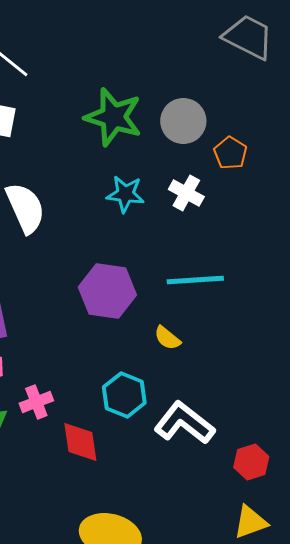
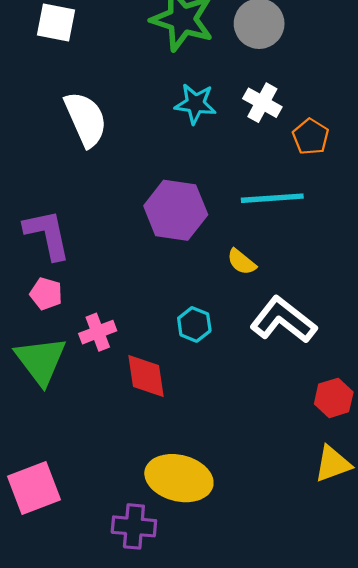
orange pentagon: (230, 153) -> (311, 137), moved
cyan hexagon: (124, 395) -> (194, 324), size x0.7
white L-shape: (184, 423) -> (283, 320), moved

